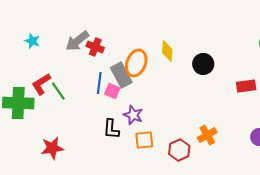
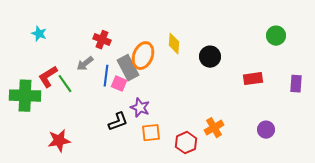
gray arrow: (77, 41) -> (85, 64), moved, size x0.7
black L-shape: (111, 129) -> (118, 122), turned -115

